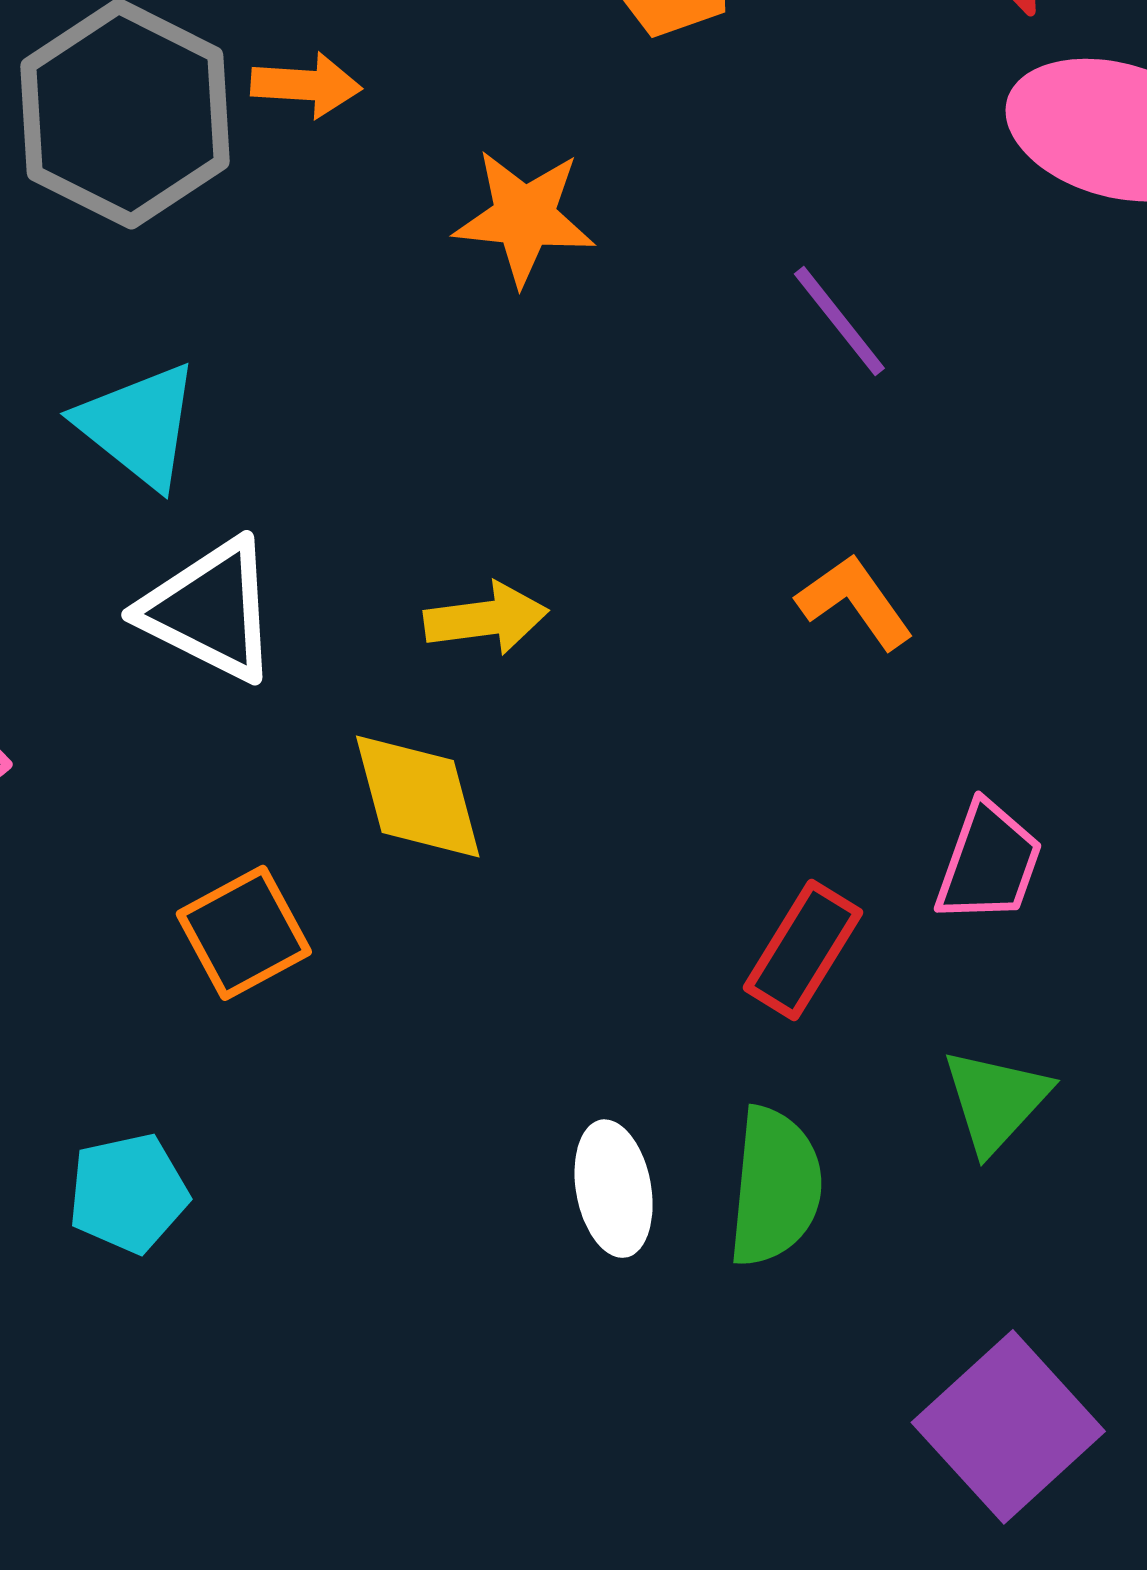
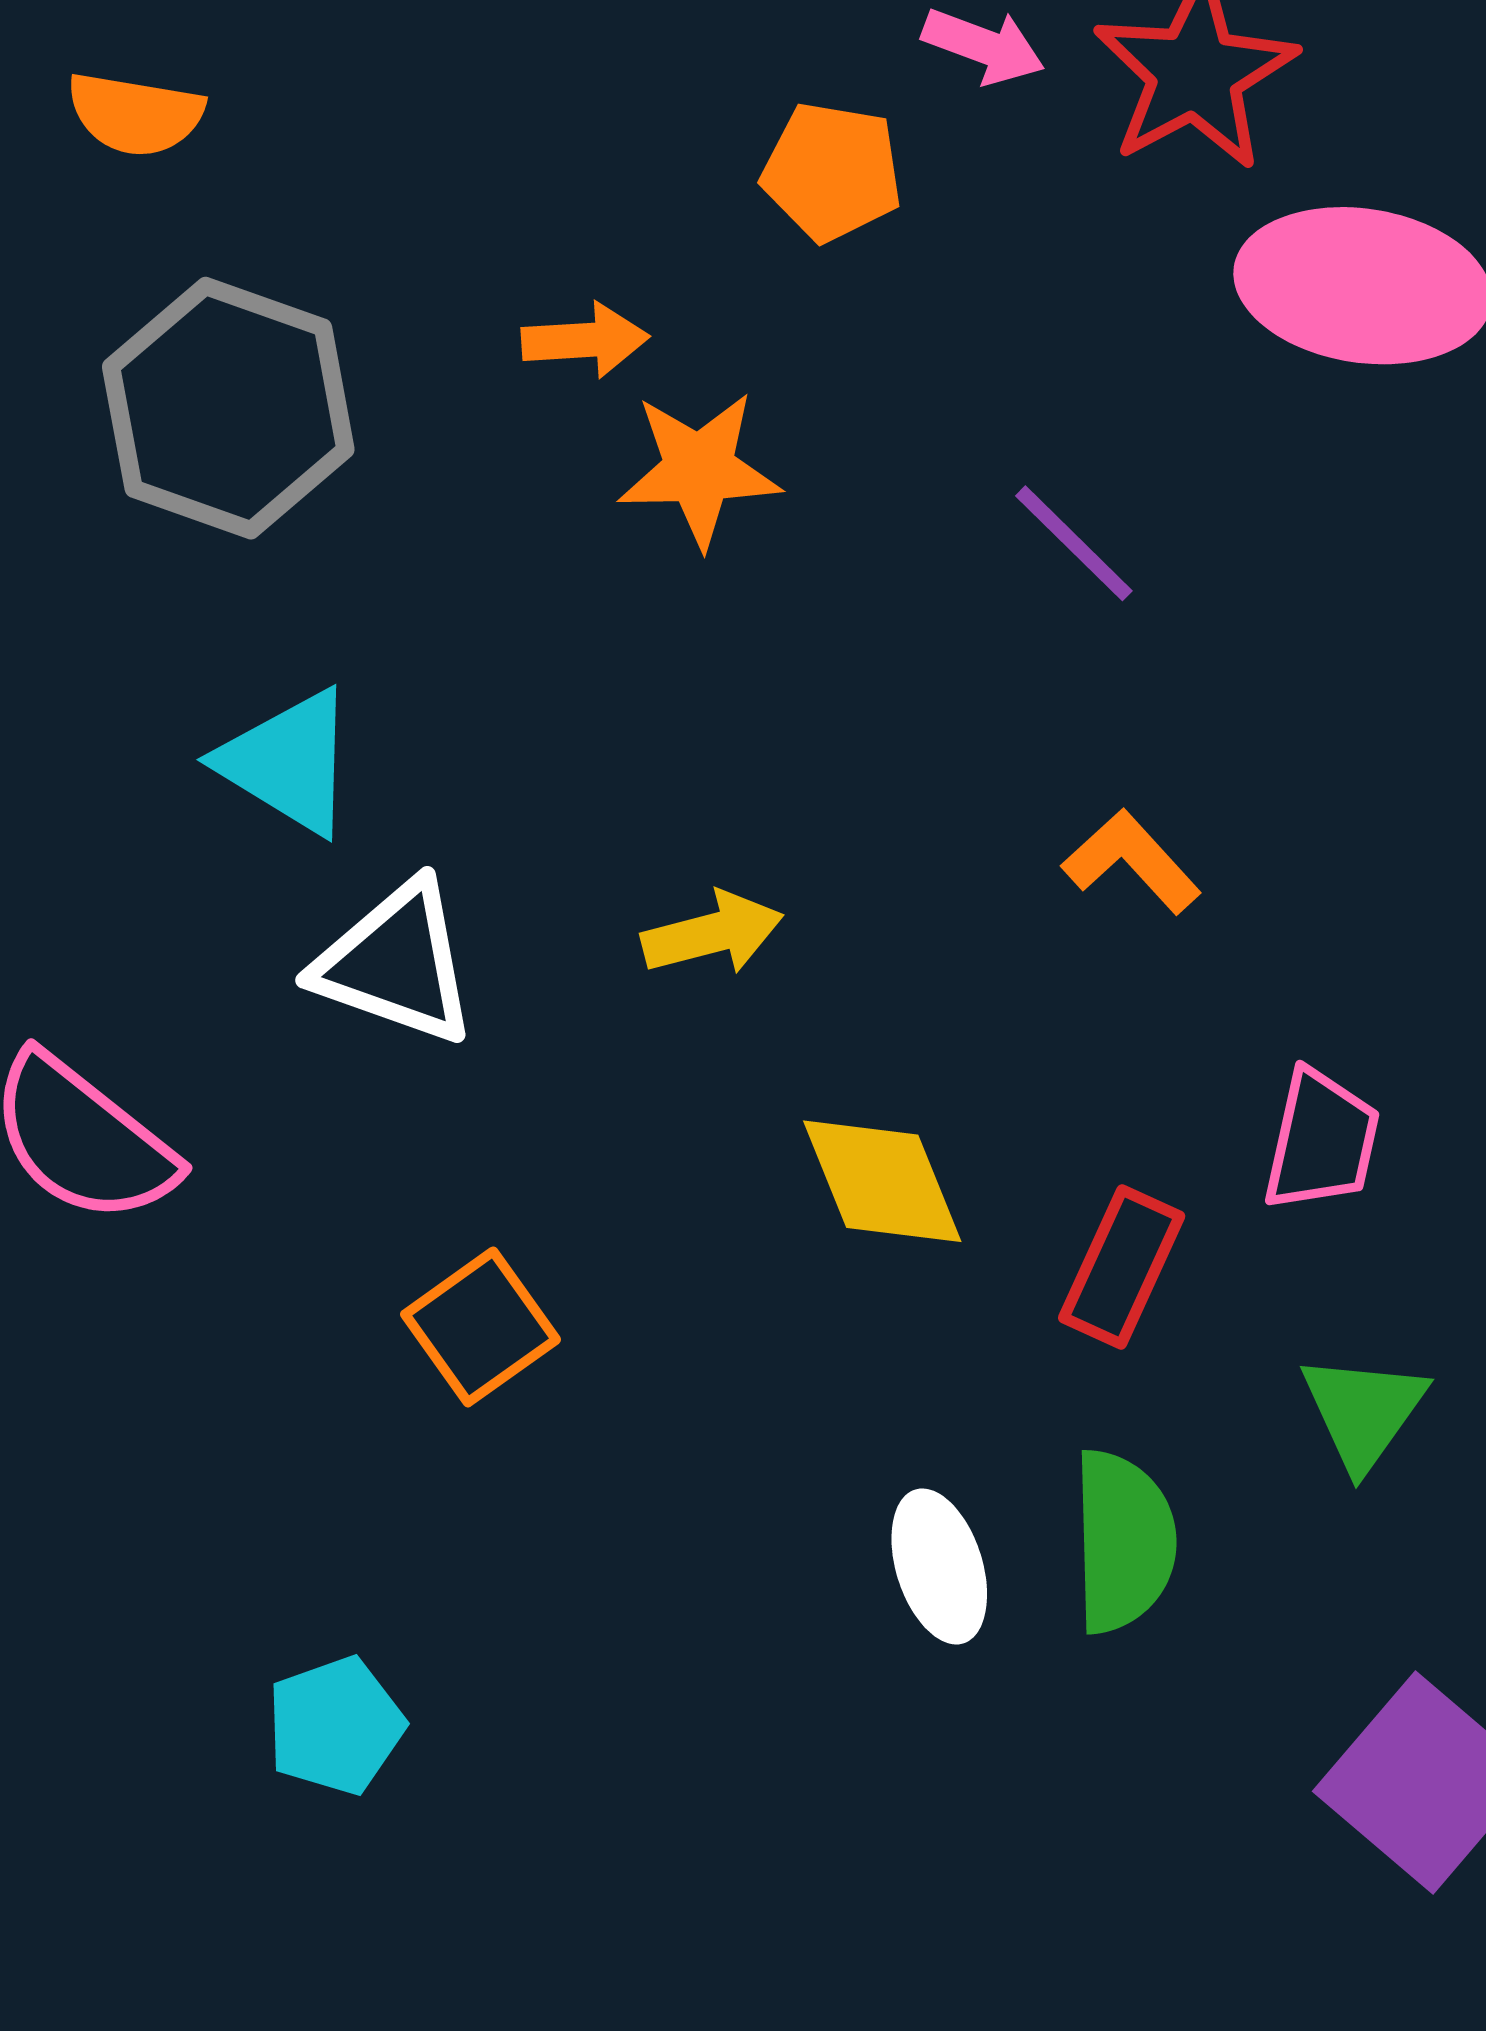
orange arrow: (306, 85) -> (585, 340), moved
yellow diamond: (418, 797) -> (882, 1181), moved
cyan pentagon: (128, 1193) -> (335, 1726), moved

